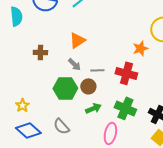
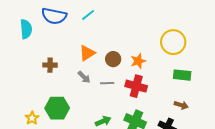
orange star: (140, 48) -> (138, 61), moved
brown circle: (88, 86) -> (113, 59), moved
green hexagon: (65, 88) -> (57, 108), moved

